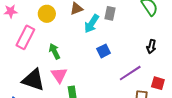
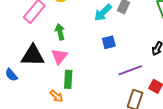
black triangle: (33, 80) -> (33, 55), turned -30

